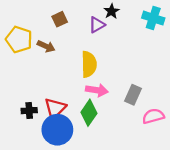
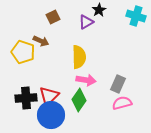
yellow pentagon: (19, 39) -> (23, 52), moved
black cross: (29, 111) -> (26, 98), size x1.5
pink semicircle: (153, 116) -> (122, 103), moved

